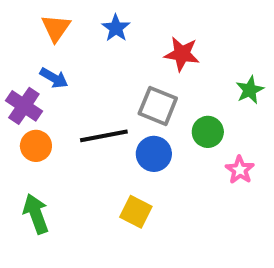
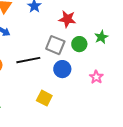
green circle: (208, 132) -> (79, 44), moved
blue circle: (154, 154) -> (62, 69), moved

